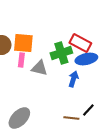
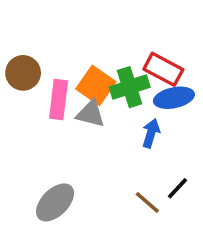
orange square: (23, 43) -> (96, 85), moved, turned 30
pink rectangle: (21, 60) -> (59, 100), size x1.5
brown line: (71, 118) -> (147, 202), turned 35

